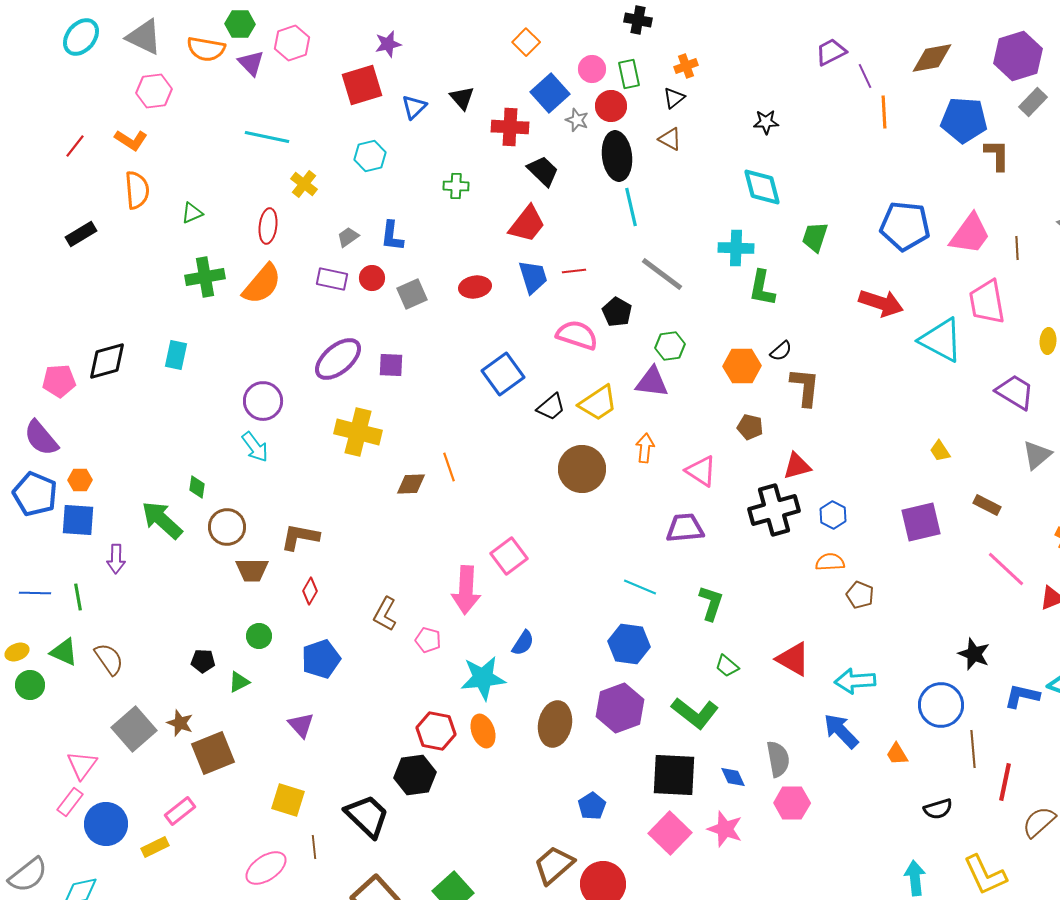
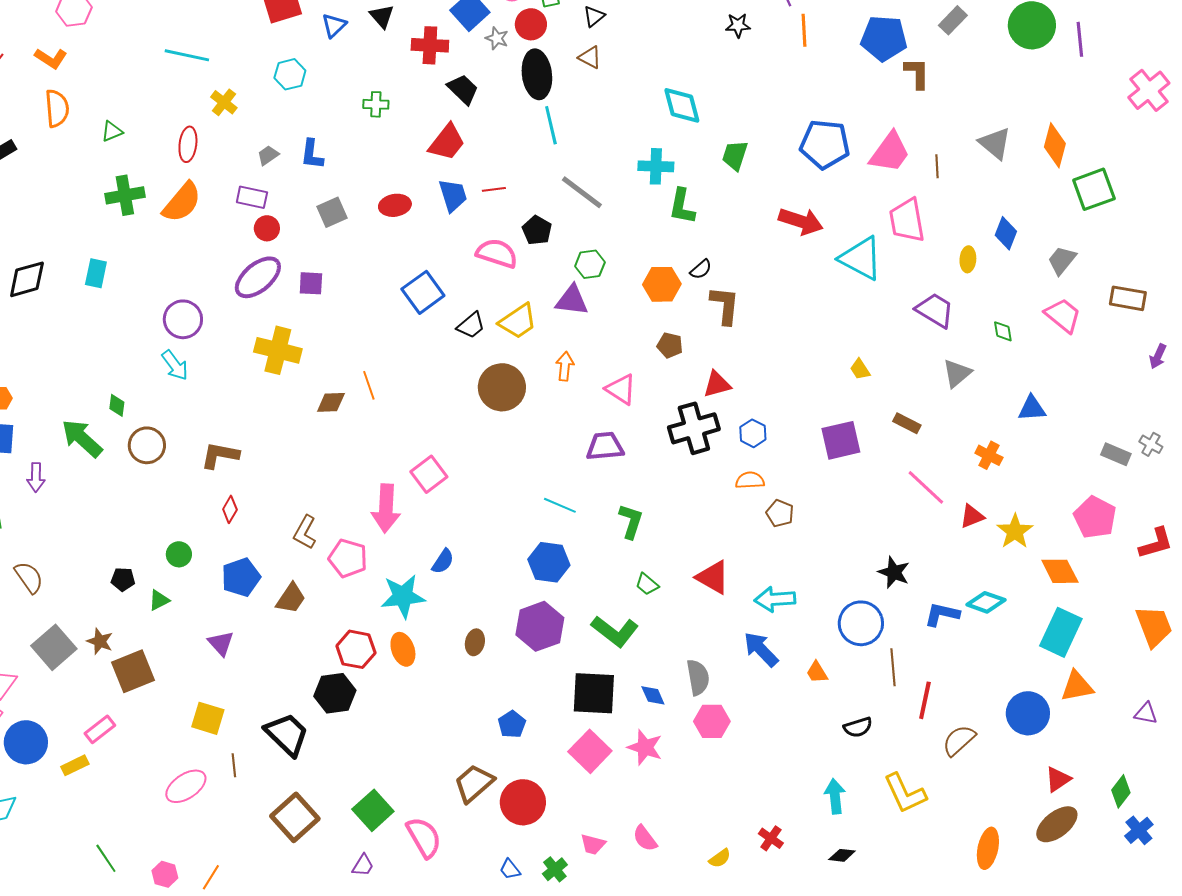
black star: (766, 122) -> (738, 25), moved
red circle: (372, 278) -> (267, 228), moved
brown trapezoid: (252, 570) -> (291, 598), moved, turned -56
pink pentagon: (428, 640) -> (348, 558), size x1.5
brown ellipse: (555, 724) -> (475, 642), size x0.6

